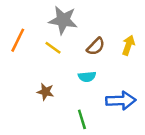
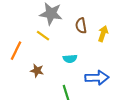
orange line: (18, 40) -> (16, 51), moved
brown semicircle: (96, 46) -> (81, 26), moved, turned 126

